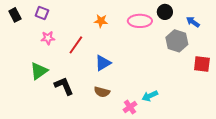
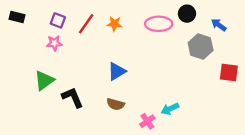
purple square: (42, 13) -> (58, 20), moved
black rectangle: (15, 15) -> (17, 17), turned -48
red line: (76, 45) -> (86, 24), moved

